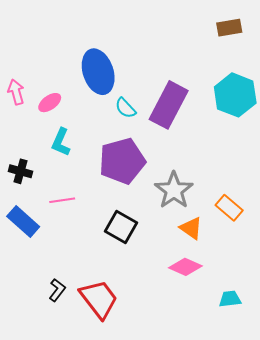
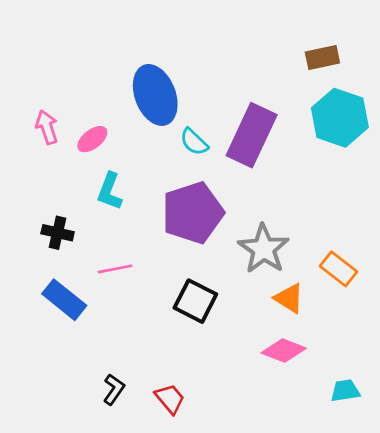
brown rectangle: (229, 28) -> (322, 58), moved
red trapezoid: (99, 299) -> (170, 399), size x0.6

